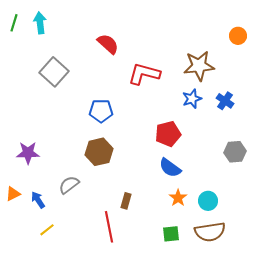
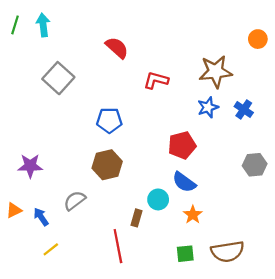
red L-shape: (144, 74) -> (156, 80), size x0.7
cyan circle: (208, 201) -> (158, 199), moved

